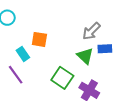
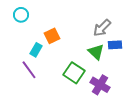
orange square: (39, 39) -> (52, 36), turned -35
cyan rectangle: (23, 54) -> (36, 50), turned 64

